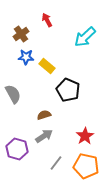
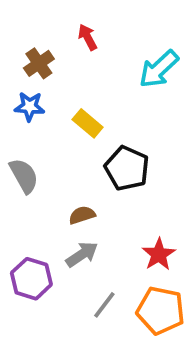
blue star: (26, 57) -> (30, 106), moved

